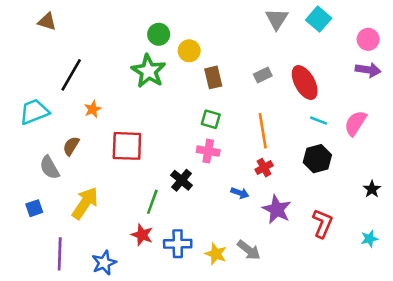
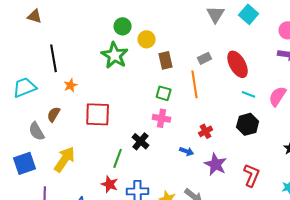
black line: (71, 75) -> (54, 58), turned -40
orange line: (263, 131) -> (195, 84), moved
blue square: (34, 208) -> (25, 163), size x1.6

